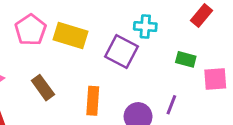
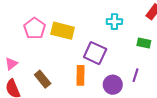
purple square: (122, 51) -> (95, 53), moved
brown rectangle: (43, 88) -> (43, 79), moved

